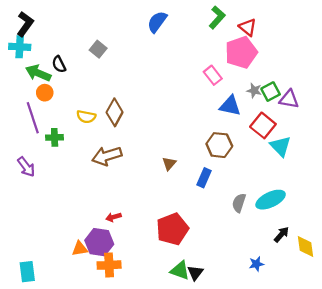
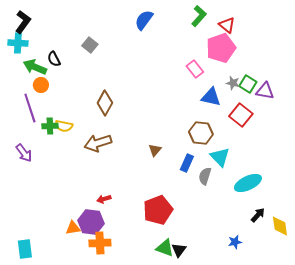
green square: (271, 92) -> (248, 84), turned -30
yellow semicircle: (86, 117) -> (64, 126), moved
cyan triangle: (280, 146) -> (220, 157), moved
gray semicircle: (239, 203) -> (205, 176), moved

